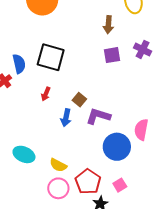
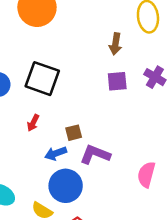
brown square: (79, 100) -> (74, 133), turned 32
blue arrow: (66, 118) -> (56, 153), turned 54
blue circle: (117, 147) -> (66, 186), moved

